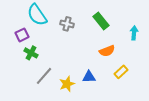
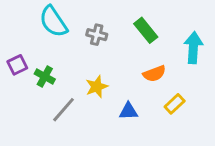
cyan arrow: (134, 33) -> (193, 48), size x1.5
purple square: (22, 35) -> (17, 65), moved
yellow star: (67, 84) -> (97, 87), moved

